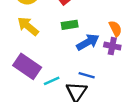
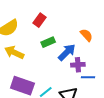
purple cross: (112, 46) -> (78, 65), moved
blue line: (87, 75) -> (88, 77), moved

